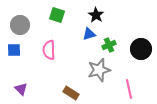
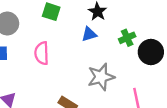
green cross: (109, 45) -> (127, 38), moved

